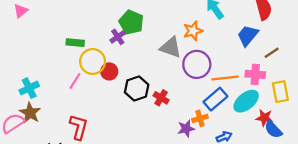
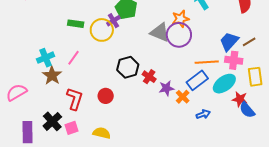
blue trapezoid: (248, 35) -> (229, 41), moved
yellow circle: (93, 61) -> (102, 30), moved
purple circle: (197, 64) -> (179, 35), moved
red circle: (109, 71) -> (106, 96), moved
cyan cross: (29, 88) -> (46, 58), moved
brown star: (30, 113) -> (52, 75), moved
orange cross: (200, 118) -> (183, 97), turned -32
purple star: (186, 129) -> (166, 88), moved

